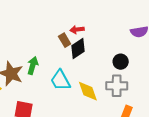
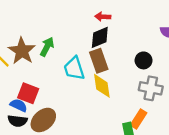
brown rectangle: (65, 40) -> (99, 61), moved, size x1.5
gray cross: (117, 86) -> (151, 88), moved

